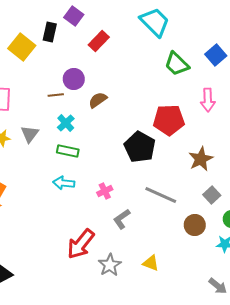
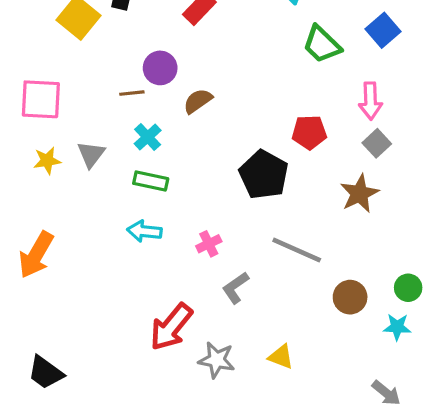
red pentagon: (169, 120) -> (309, 132), size x0.7
gray square: (212, 195) -> (377, 143), moved
gray star: (110, 265) -> (217, 360), turned -30

